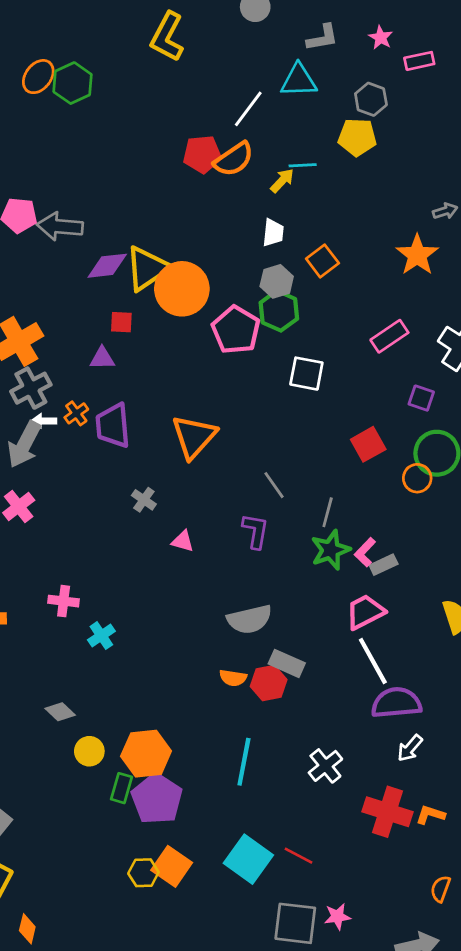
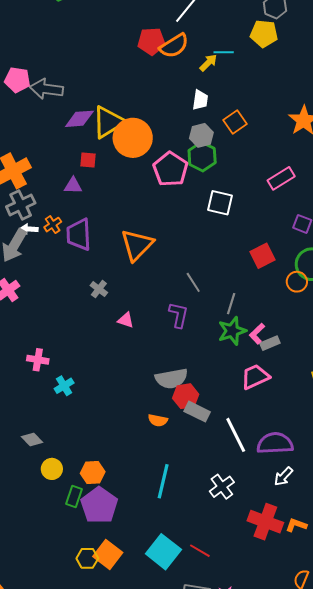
white line: (373, 661) -> (236, 435), moved
red hexagon: (269, 683) -> (186, 396), moved
orange hexagon: (146, 754) -> (93, 472), size x0.7

